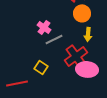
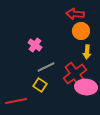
pink cross: (44, 27) -> (35, 45), moved
gray line: (54, 39) -> (46, 67), moved

